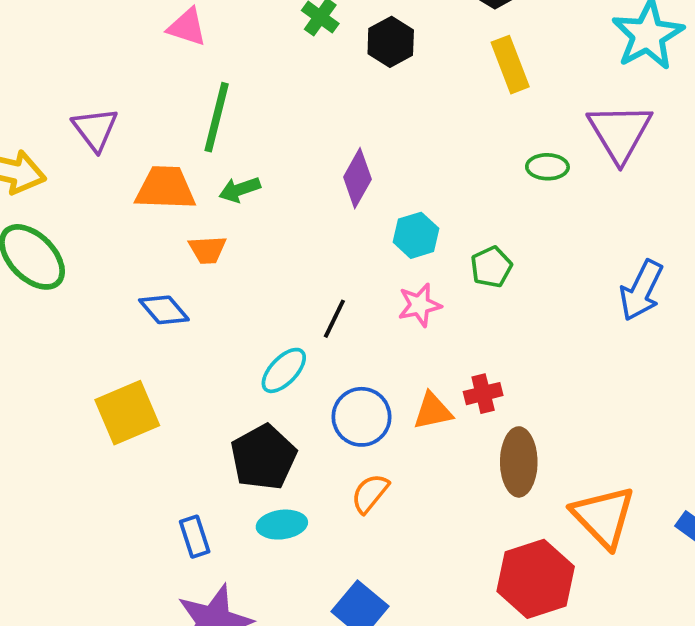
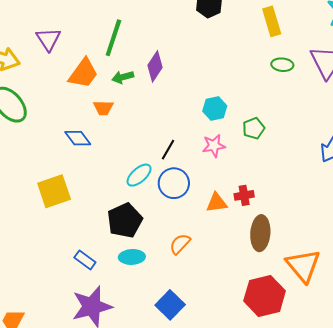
green ellipse: (547, 167) -> (282, 65), moved
purple diamond: (357, 178) -> (155, 66), moved
orange trapezoid: (165, 188) -> (83, 73), turned 120
blue circle: (361, 417) -> (174, 183), moved
blue rectangle: (195, 537) -> (85, 260), turned -40

